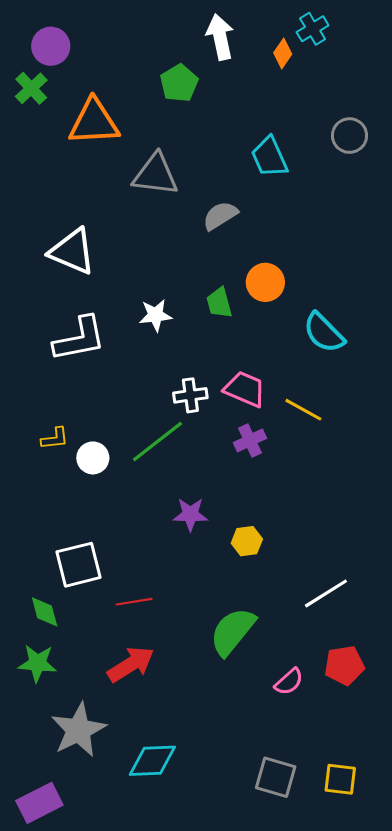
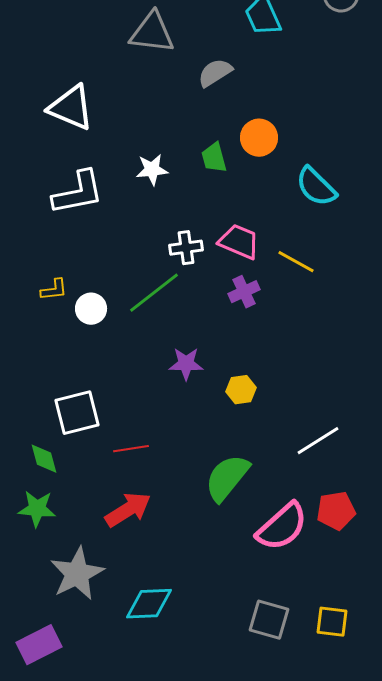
pink semicircle: (289, 682) -> (282, 527), size x1.8

